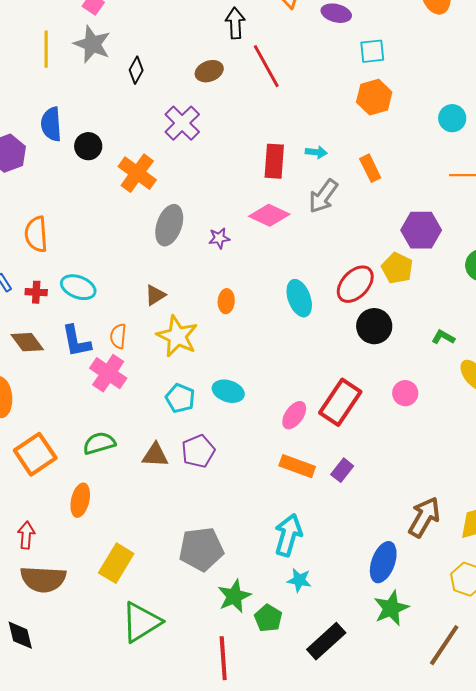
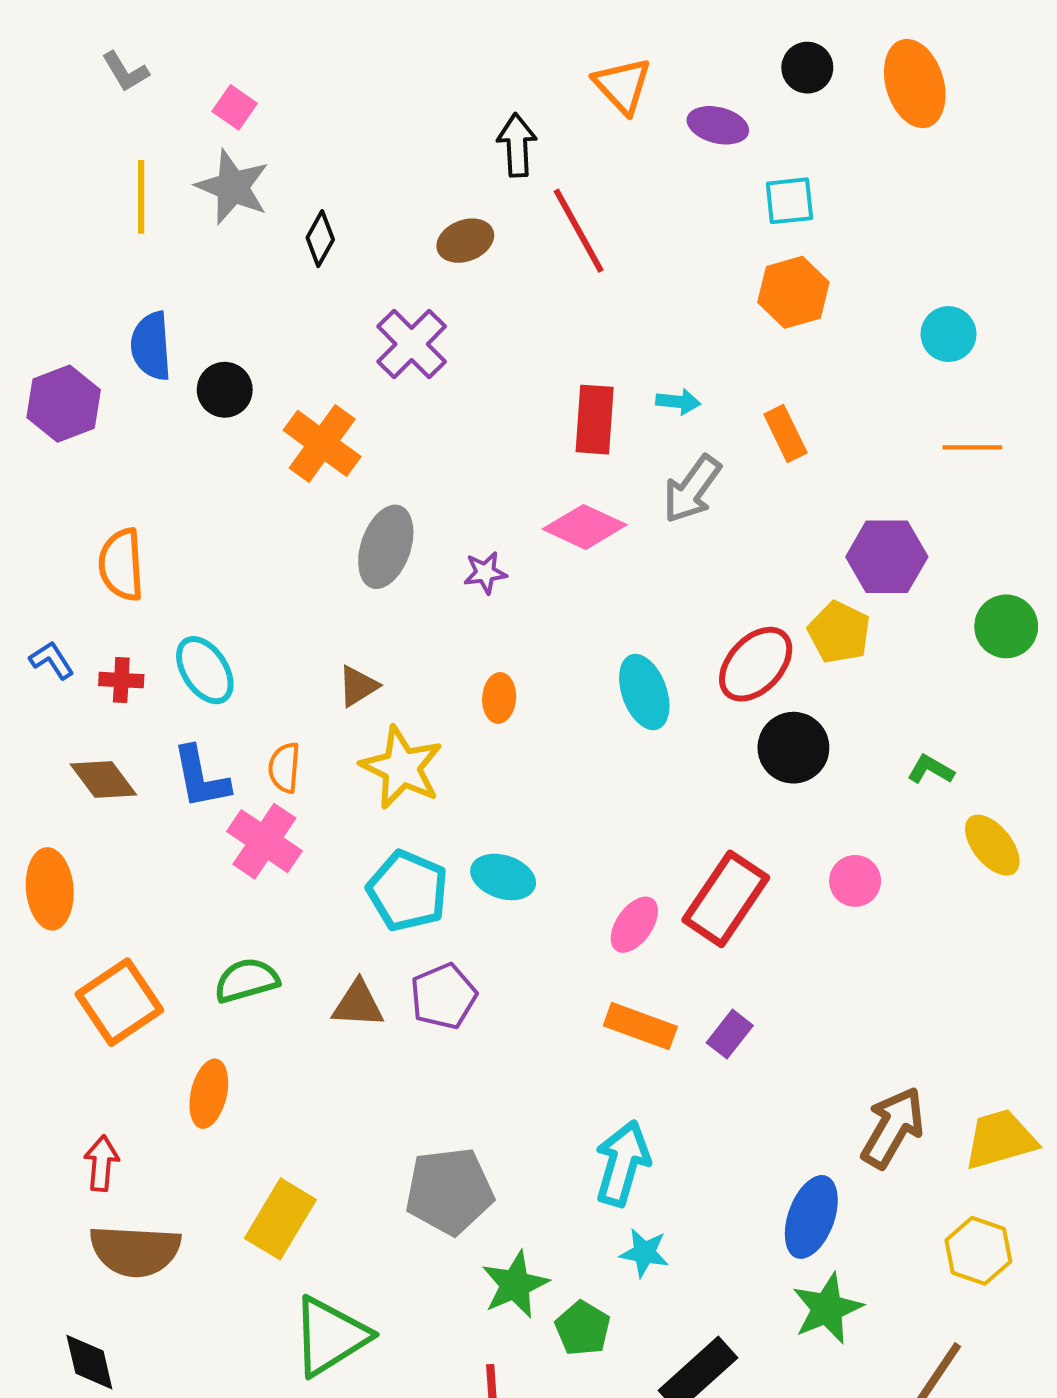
cyan ellipse: (78, 287) -> (205, 670), turned 36
cyan pentagon: (180, 398) -> (408, 891), size x1.4

